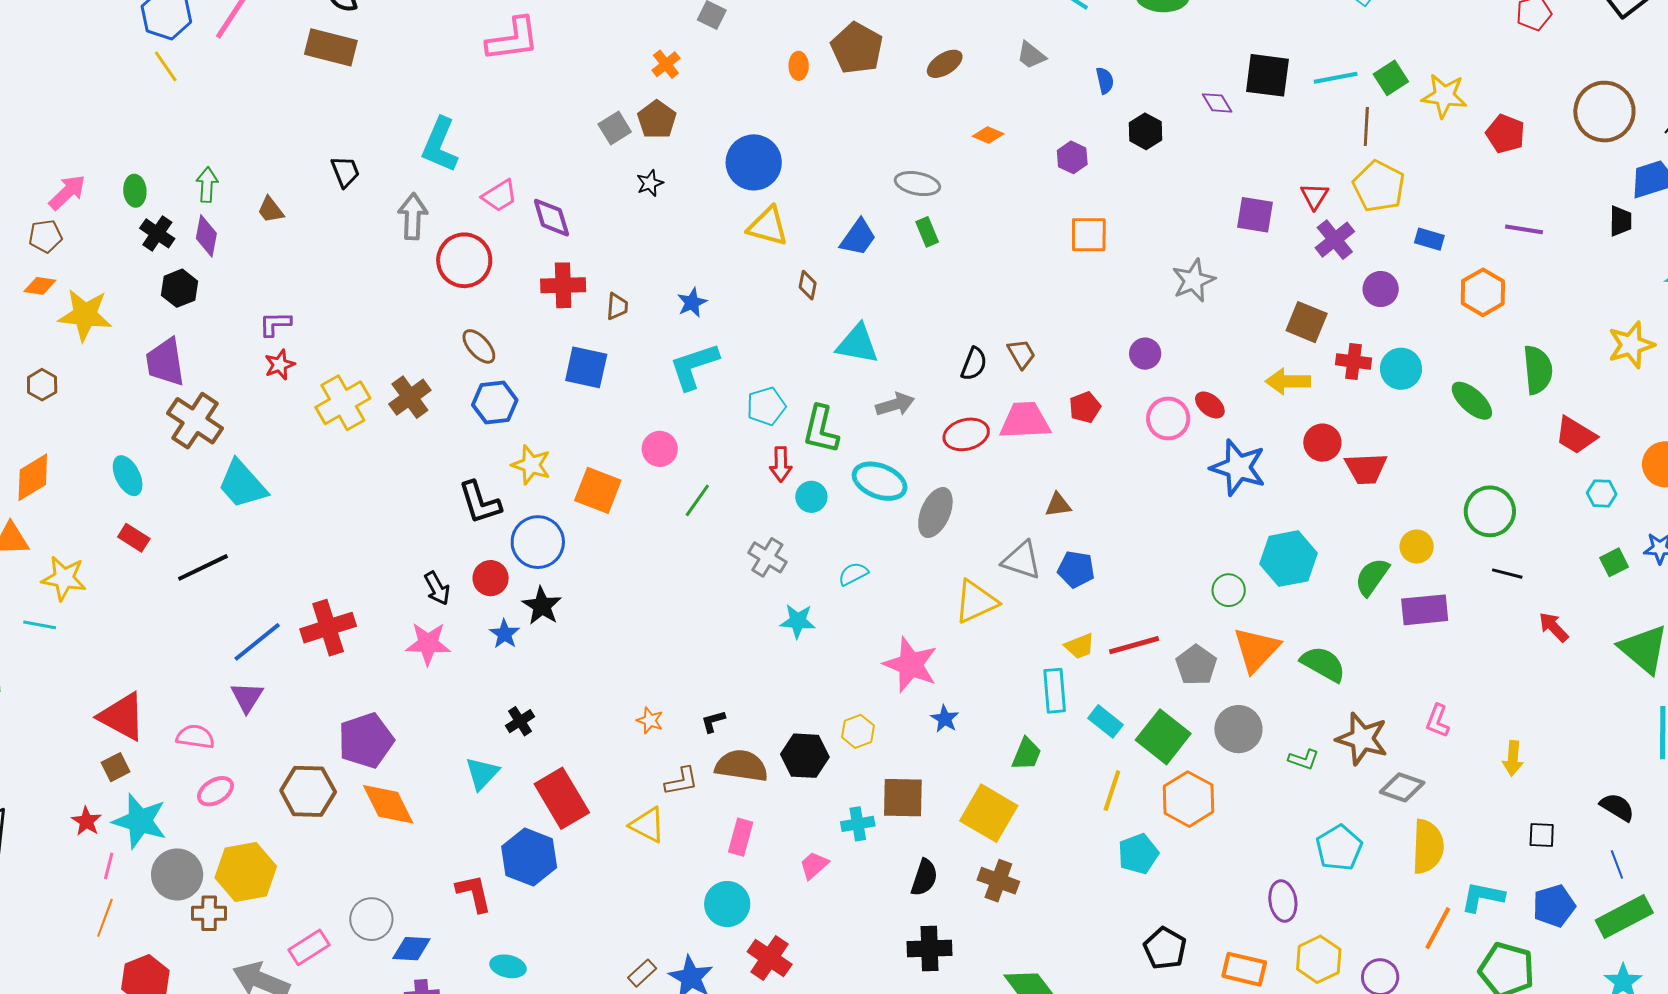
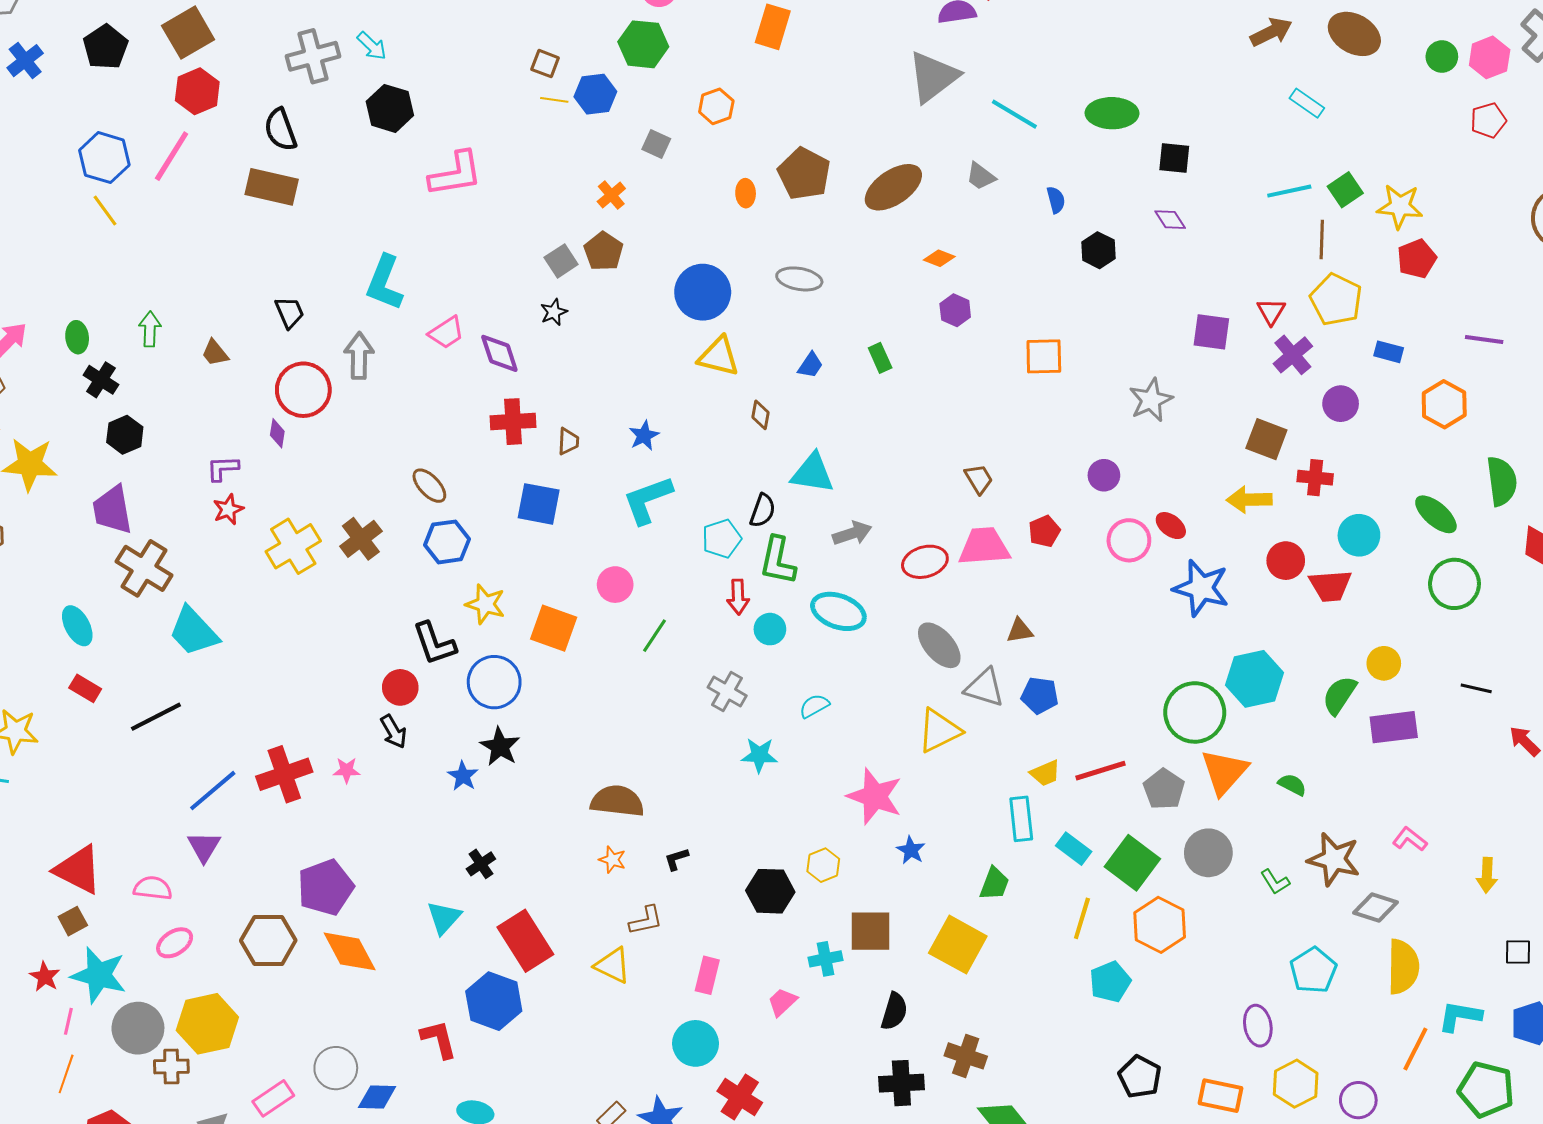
brown ellipse: (945, 64) -> (893, 187), size x1.6
black square: (1267, 75) -> (1174, 158), moved, size x0.7
red pentagon: (1505, 134) -> (1417, 259), moved, turned 30
purple hexagon: (1072, 157) -> (955, 310), moved
black star: (650, 183) -> (554, 312), moved
gray ellipse: (917, 184) -> (799, 279), moved
purple diamond: (206, 236) -> (277, 433), moved, size x0.7
blue trapezoid: (858, 237) -> (810, 365), size x0.7
red circle: (464, 260) -> (303, 390), moved
black semicircle: (974, 364) -> (763, 511), moved
cyan circle: (1401, 369) -> (1359, 535), moved
green circle: (1490, 511) -> (1454, 584), moved
gray ellipse: (935, 513) -> (939, 645), moved, turned -63
red circle: (491, 578) -> (400, 687), moved
green circle: (1229, 590) -> (1195, 712), size x1.8
pink star: (428, 644) -> (347, 770), moved, size x0.6
green semicircle: (1323, 664) -> (1292, 785), size x0.6
pink L-shape: (1438, 721) -> (1410, 839), turned 108
green L-shape: (1304, 759) -> (1275, 882), turned 40
brown semicircle: (741, 766) -> (617, 801), moved
brown cross: (998, 881) -> (966, 1056), moved

